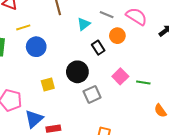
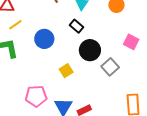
yellow line: (23, 27) -> (15, 25), moved
black rectangle: (98, 48) -> (77, 26), moved

